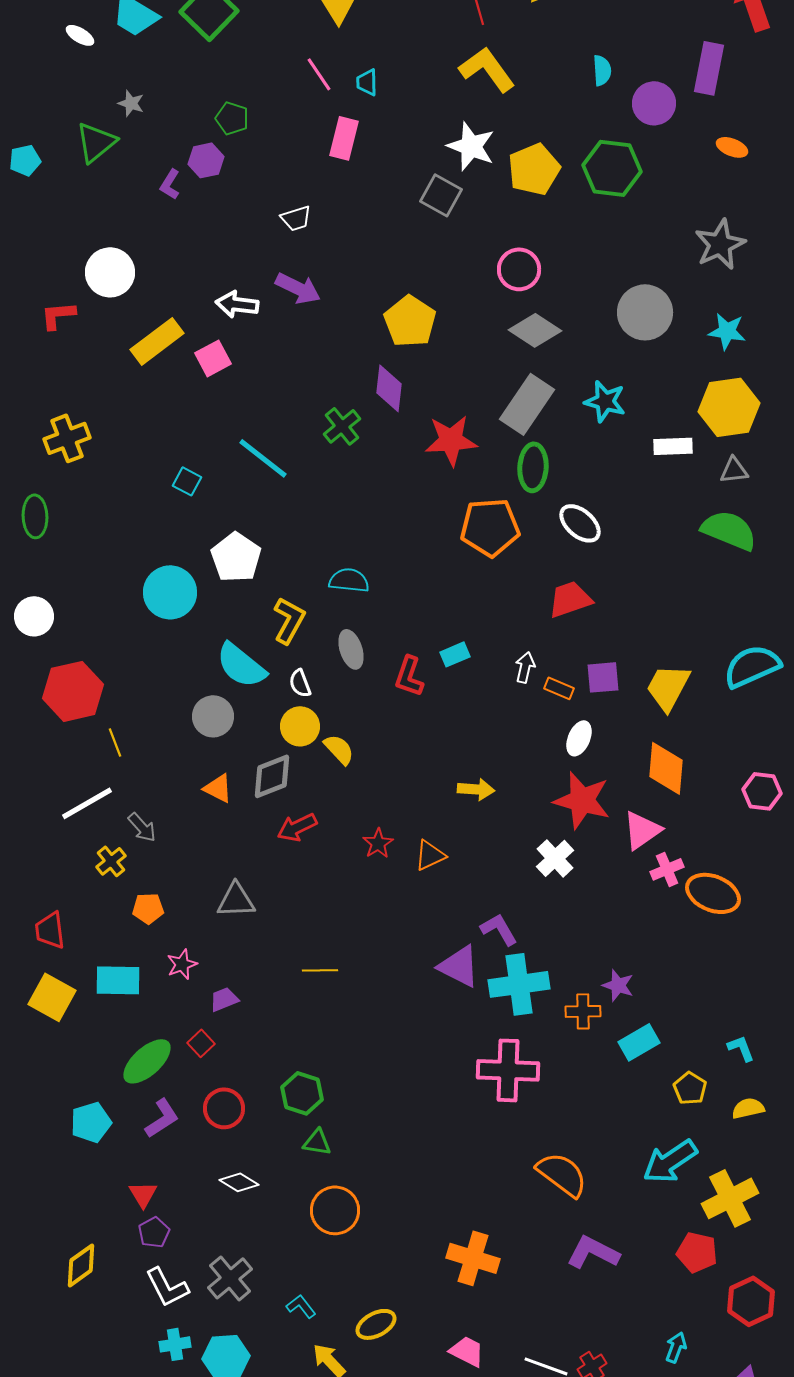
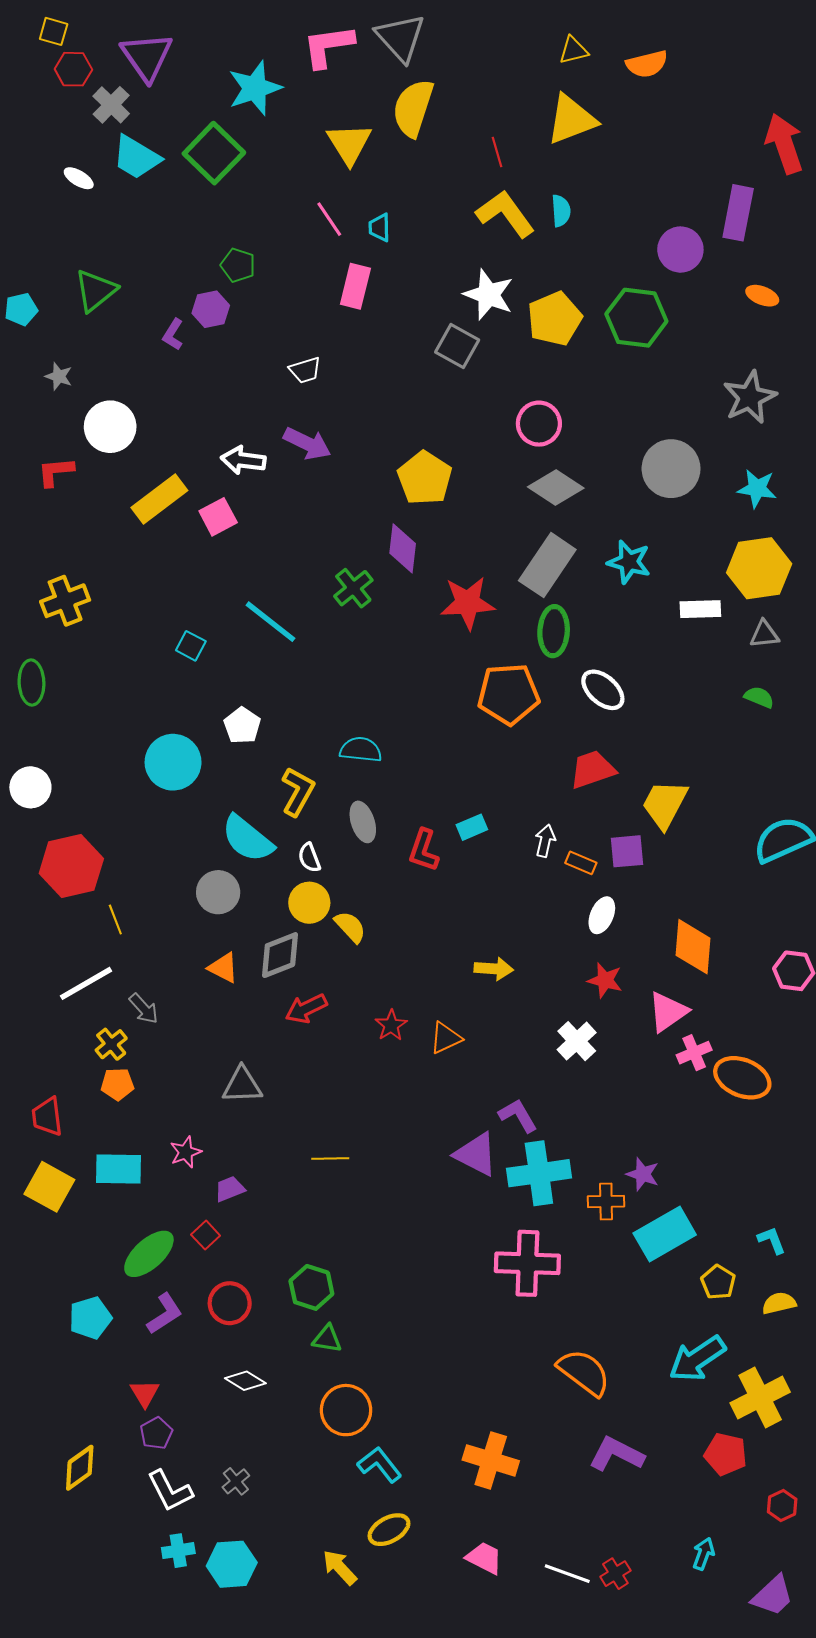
cyan semicircle: (602, 70) -> (561, 211), moved
gray star: (131, 103) -> (59, 376), moved
green semicircle: (729, 530) -> (759, 697), size x0.5
white pentagon: (236, 557) -> (242, 725), size x0.7
yellow trapezoid: (668, 687) -> (665, 804), moved
red star: (582, 800) -> (605, 980), size x0.6
orange pentagon: (148, 908) -> (117, 1084), moved
cyan rectangle: (639, 1042) -> (665, 1234), size x1.4
gray cross: (230, 1278) -> (236, 1481), size x0.6
red hexagon: (751, 1301) -> (782, 1506), size x0.6
cyan L-shape: (301, 1306) -> (380, 1465), moved, size x1.4

